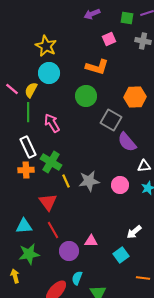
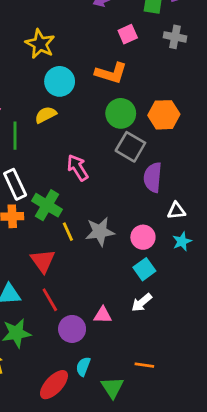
cyan circle: (49, 73) -> (60, 81), moved
yellow semicircle: (31, 90) -> (46, 115), moved, turned 35
green circle: (86, 96) -> (121, 113), moved
pink arrow: (52, 123) -> (78, 168), moved
purple semicircle: (127, 142) -> (153, 177), turned 45
white arrow: (134, 232) -> (142, 303), moved
cyan square: (121, 255) -> (144, 269), moved
orange line: (143, 278) -> (144, 365), moved

